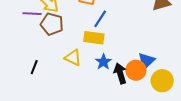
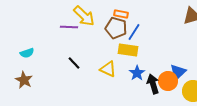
brown pentagon: (52, 24) -> (116, 28), moved
black line: (34, 67) -> (74, 63), moved, turned -64

